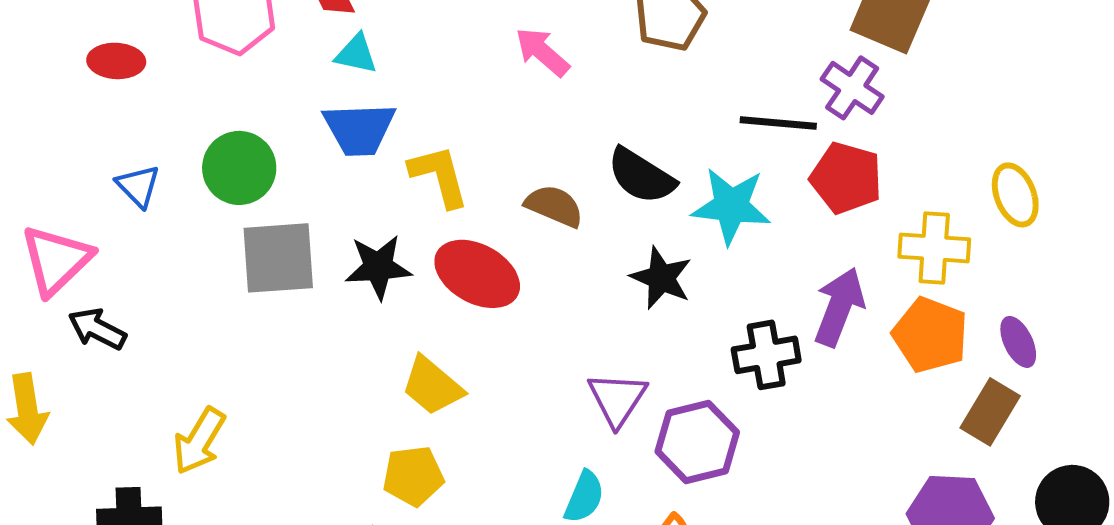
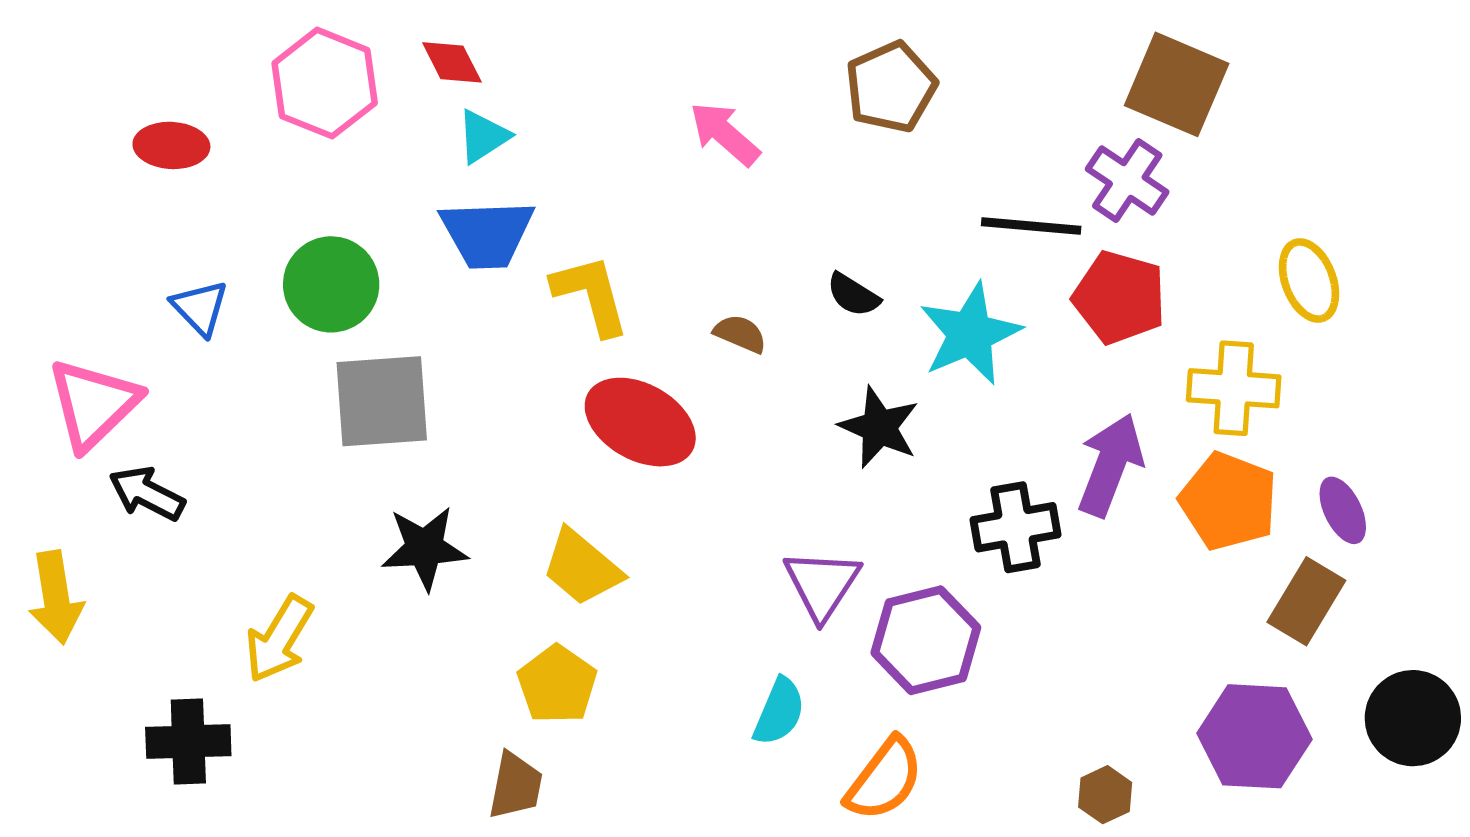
cyan triangle: (356, 54) -> (483, 136), turned -45
black semicircle: (641, 176) -> (853, 295), size x0.6
yellow ellipse: (1015, 195) -> (1309, 280), moved
brown semicircle: (554, 206) -> (740, 334), size x0.7
cyan star: (731, 206) -> (970, 334), turned -30
black star: (378, 267) -> (425, 548), moved
yellow pentagon: (413, 476) -> (557, 684), turned -30

